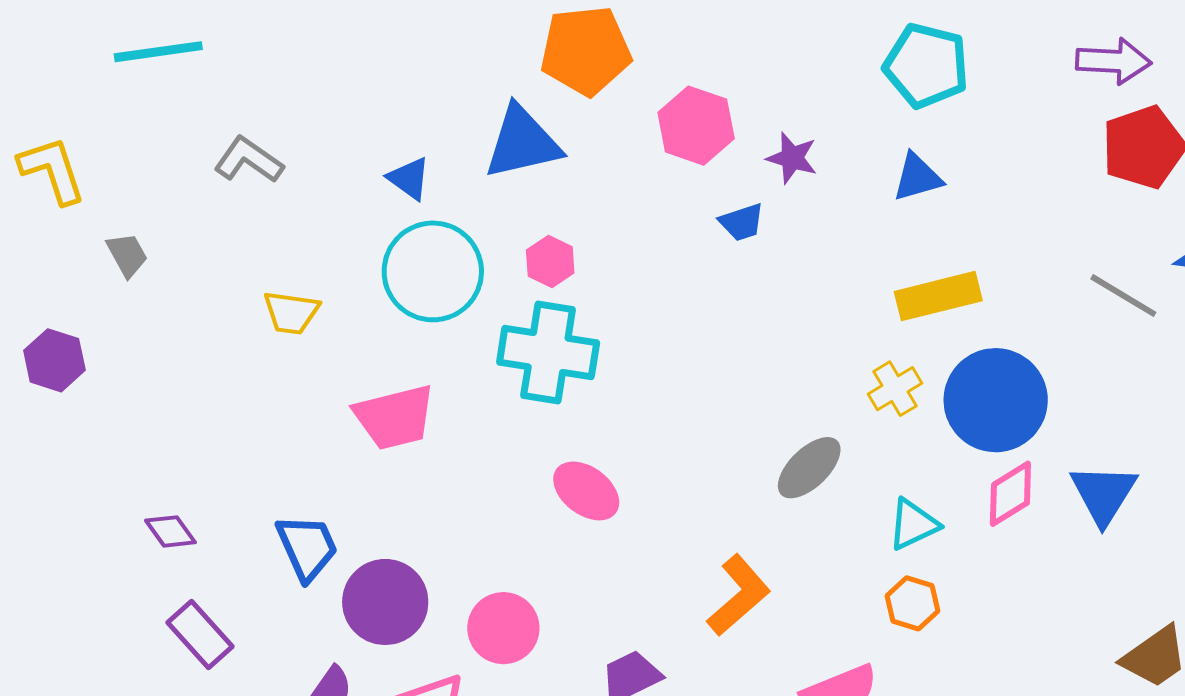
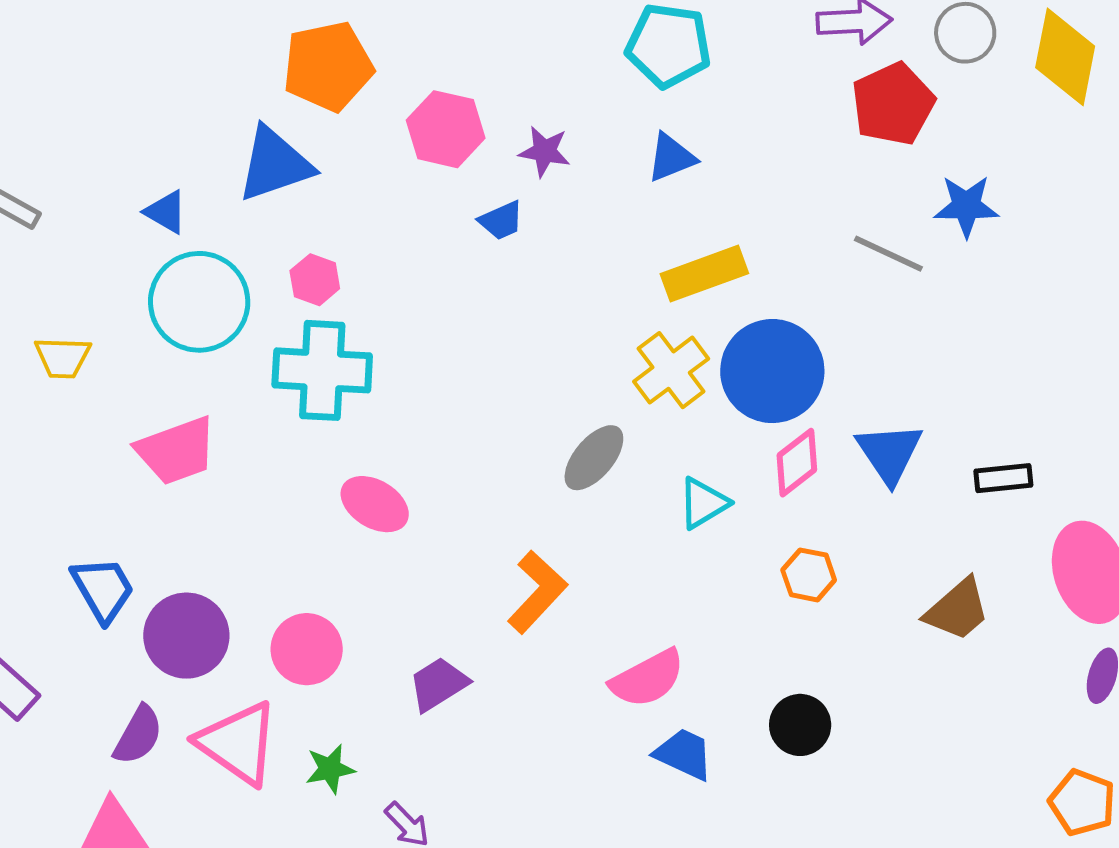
yellow cross: (895, 389) -> (671, 370), size x1.4
orange hexagon: (913, 603) -> (809, 575), moved

